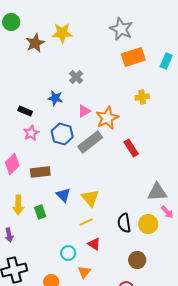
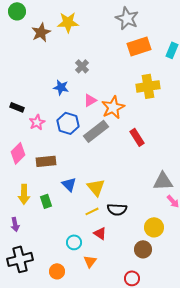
yellow cross: (142, 97) -> (148, 86), size x1.6
black rectangle: (25, 111) -> (17, 107), moved
black semicircle: (124, 223) -> (117, 209), moved, turned -78
yellow circle: (148, 224) -> (154, 227), moved

